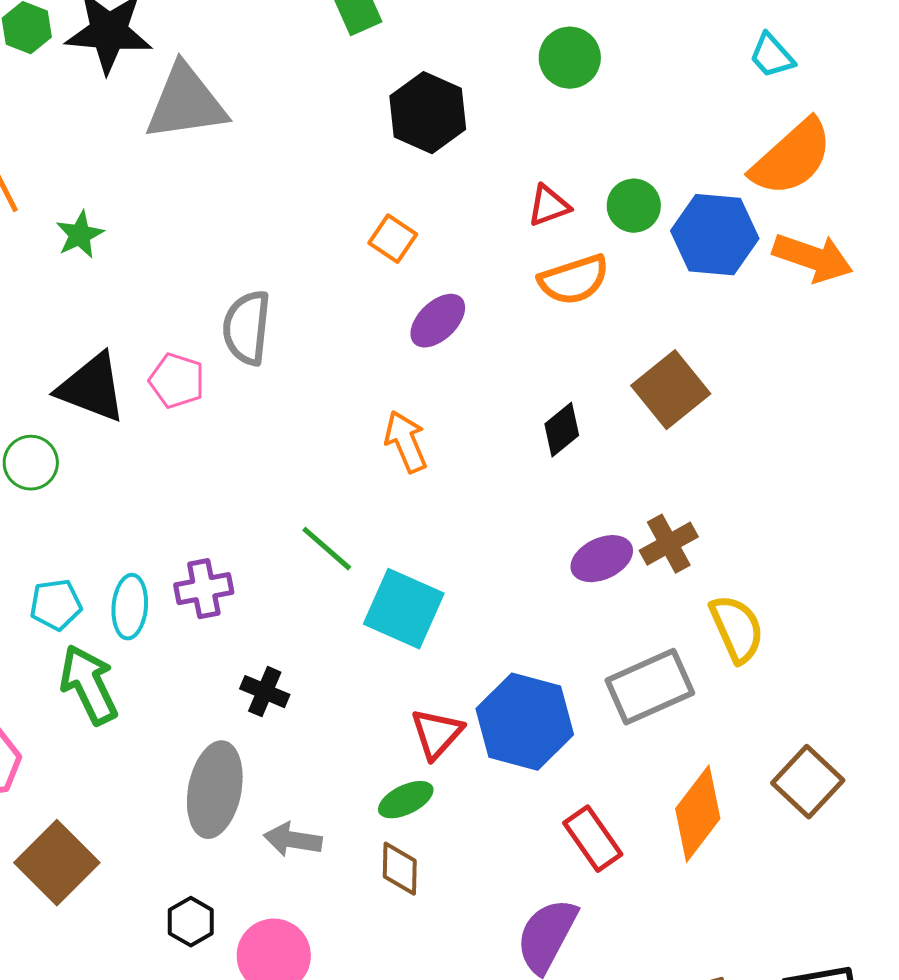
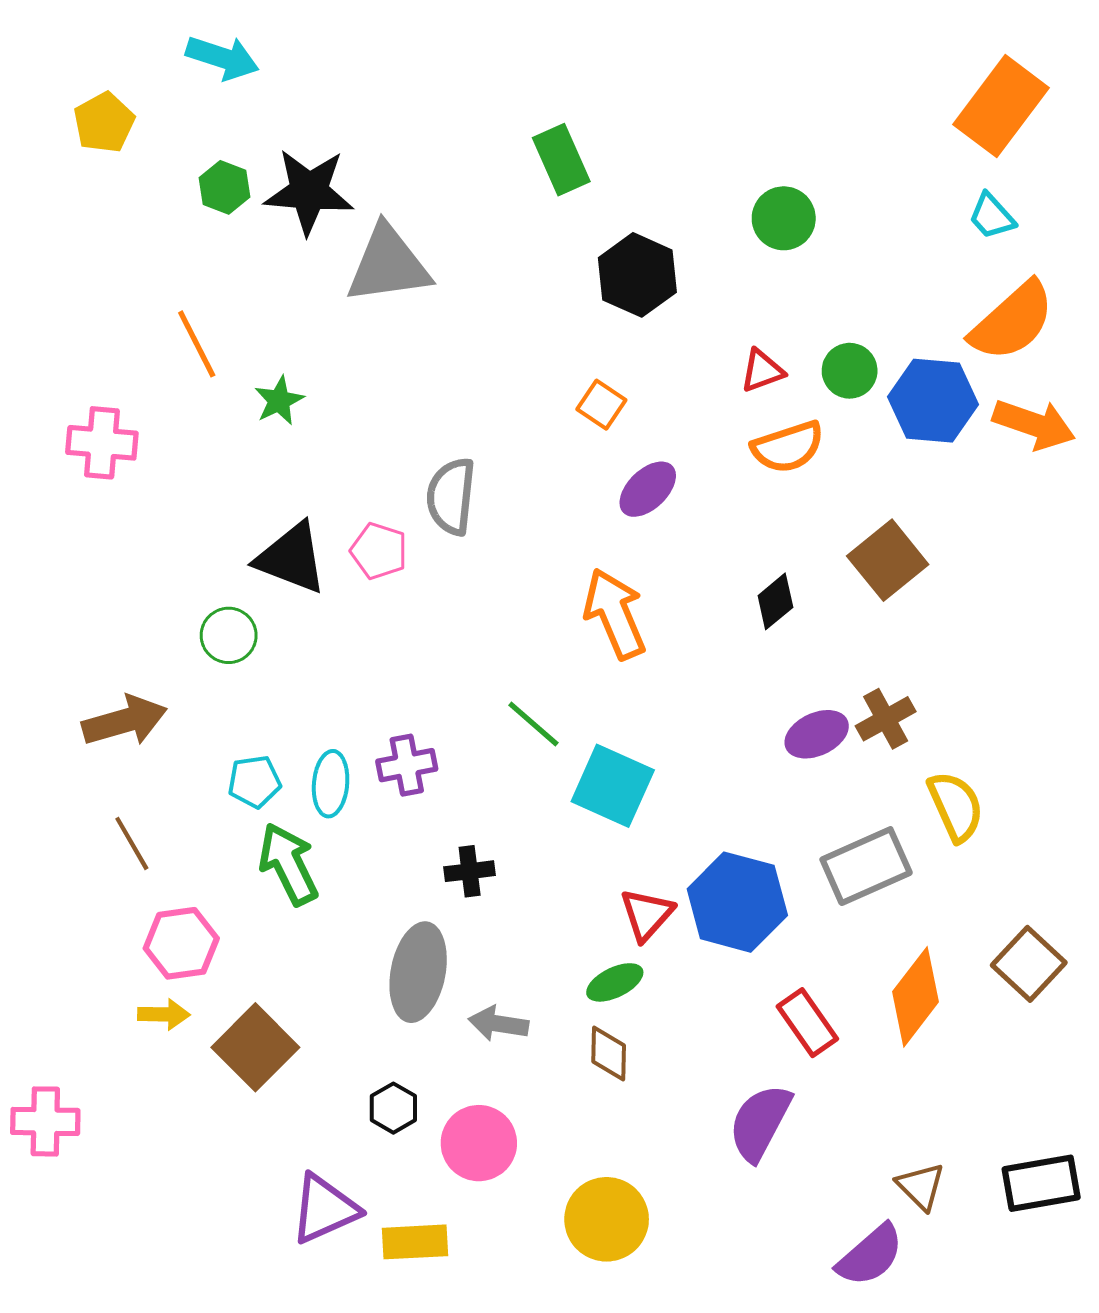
orange arrow: (406, 442) -> (615, 614), size x1.4
black cross: (265, 692) -> (470, 871), turned -30

